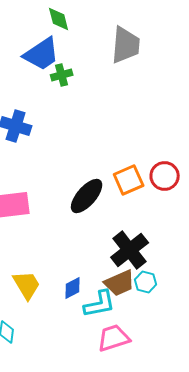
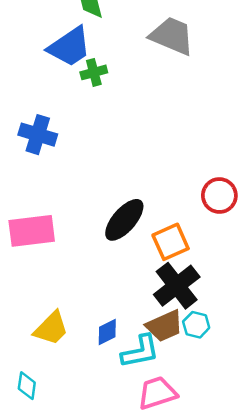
gray trapezoid: (126, 45) -> (172, 36), turned -72
orange square: (129, 180) -> (171, 242), moved
yellow trapezoid: (27, 285) -> (51, 328), turned 76

